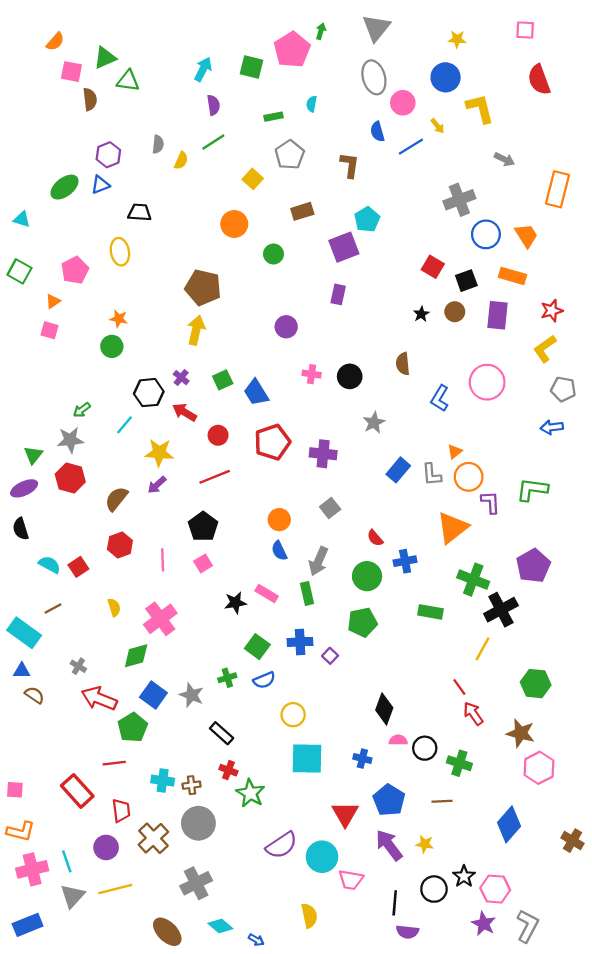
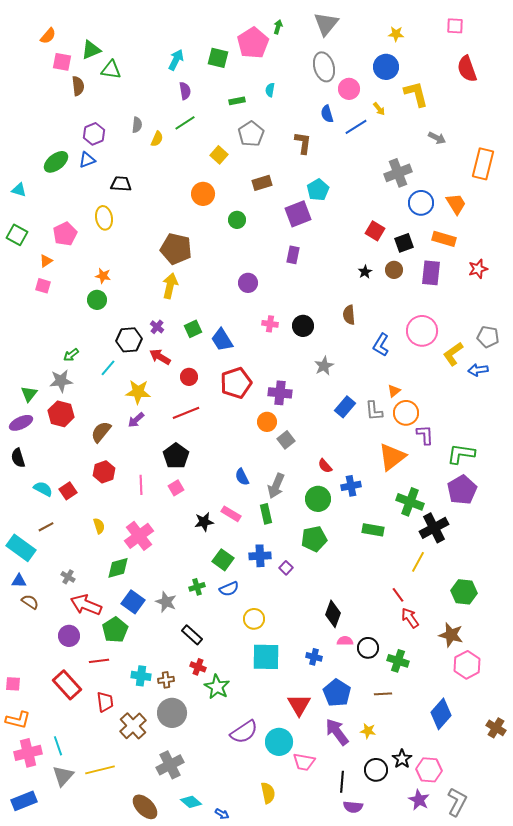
yellow L-shape: (545, 349) -> (453, 354), moved
green L-shape: (532, 490) -> (461, 454), moved
orange circle: (279, 520) -> (267, 422), moved
purple circle: (106, 847) -> (69, 636), moved

